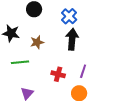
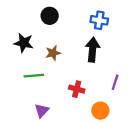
blue cross: (69, 16) -> (99, 20), moved, turned -35
purple line: (83, 71) -> (115, 82), moved

